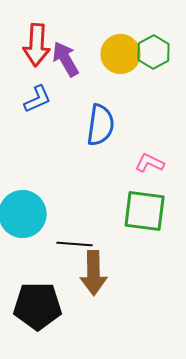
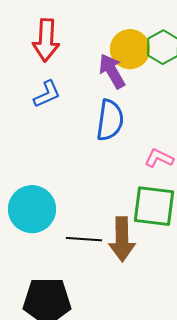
purple arrow: (66, 59) -> (112, 71), moved
brown arrow: (94, 273) -> (122, 239), moved

